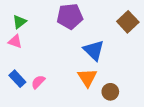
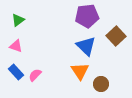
purple pentagon: (70, 16) -> (87, 16), moved
brown square: (128, 22) -> (116, 36), moved
pink triangle: (15, 41) -> (16, 46), moved

